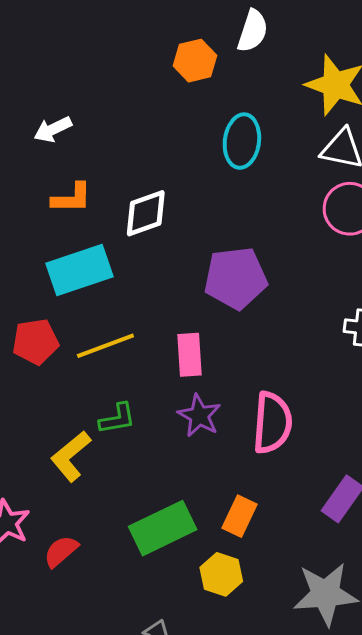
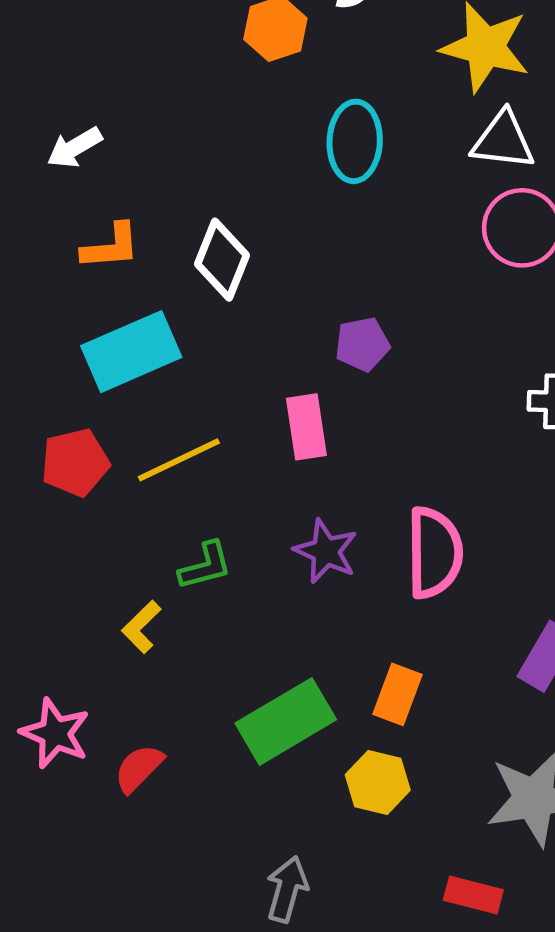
white diamond: (146, 213) -> (222, 260), turned -44
purple pentagon: (236, 278) -> (362, 344), size x0.6
pink rectangle: (190, 355) -> (306, 427), moved
yellow L-shape: (71, 456) -> (141, 627), size x0.7

